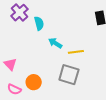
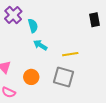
cyan arrow: (55, 43) -> (40, 45), moved
orange circle: (34, 82) -> (31, 77), moved

